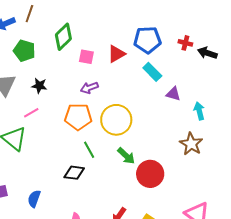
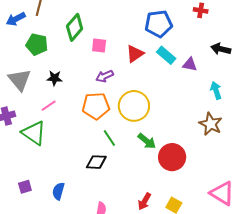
red cross: (185, 43) -> (201, 10), moved
black arrow: (207, 53) -> (221, 49), moved
red triangle: (116, 54) -> (135, 54), moved
purple triangle: (173, 94) -> (190, 64), moved

